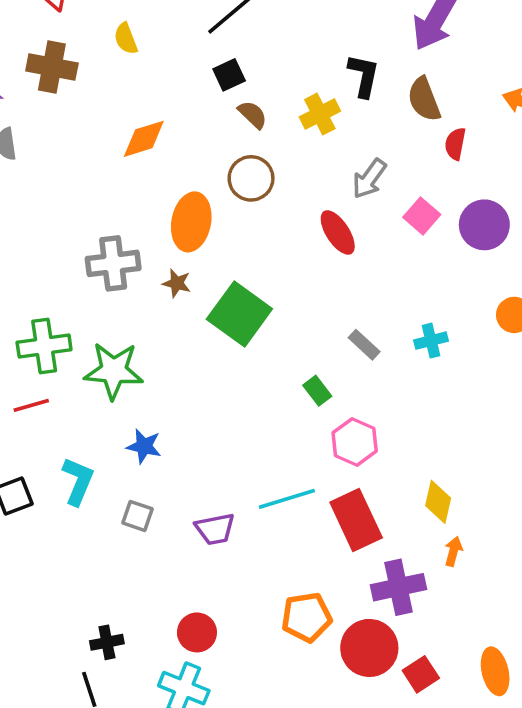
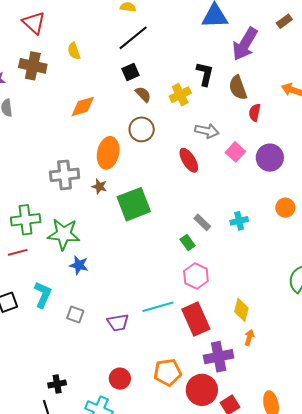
gray arrow: (369, 179) -> (207, 131), turned -115
green square: (239, 314) -> (134, 204), turned 32
green rectangle: (317, 391) -> (188, 243), moved
blue star: (144, 446) -> (79, 265), moved
red circle: (197, 632) -> (120, 379), moved

